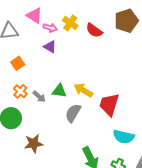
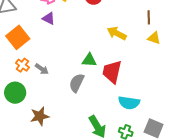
orange square: (18, 63) -> (18, 37), size x1.6
yellow arrow: (83, 90) -> (117, 33), moved
green triangle: (59, 91) -> (89, 60), moved

